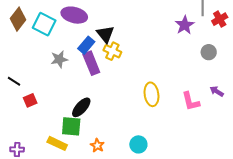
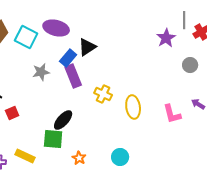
black triangle: (105, 34) -> (87, 47), turned 36
yellow cross: (112, 51) -> (103, 94), moved
yellow rectangle: (57, 143) -> (25, 156), moved

